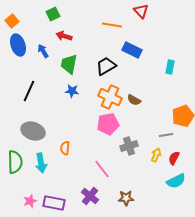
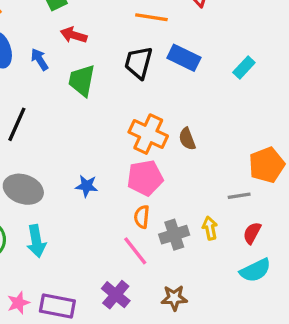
black trapezoid: (106, 66) -> (138, 63), moved, turned -45
cyan rectangle: (170, 67) -> (244, 68), moved, turned 32
blue star: (72, 91) -> (87, 186), moved
brown semicircle: (134, 100) -> (187, 139), turned 40
gray cross: (129, 146) -> (174, 235), moved
orange semicircle: (65, 148) -> (142, 217), moved
yellow arrow: (156, 155) -> (210, 228), moved, turned -32

